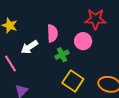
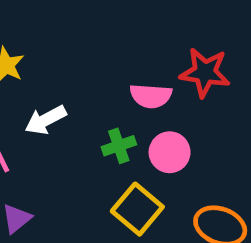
pink semicircle: (52, 33) -> (151, 96), moved, turned 90
pink circle: (83, 41) -> (170, 152), moved

